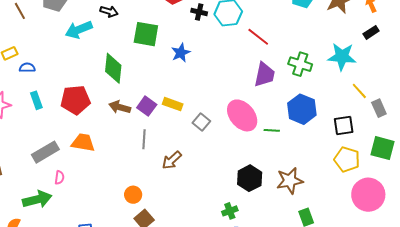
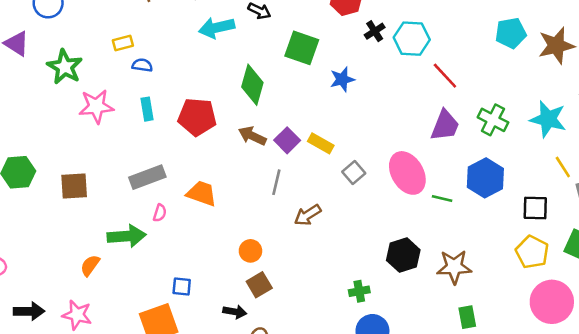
black cross: (199, 12) -> (375, 31), turned 35
orange trapezoid: (83, 143) -> (202, 193), moved
green cross: (230, 211) -> (359, 291), moved

